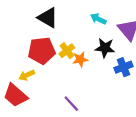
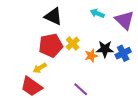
black star: (105, 48) -> (105, 49), moved
orange star: (80, 59) -> (91, 56), moved

